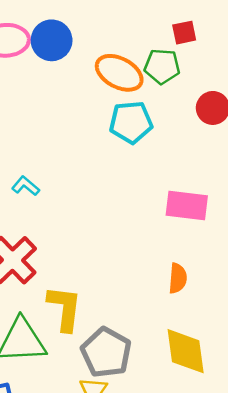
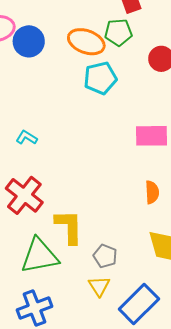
blue circle: (52, 40) -> (29, 41), moved
gray pentagon: (106, 352) -> (105, 256), size x0.6

